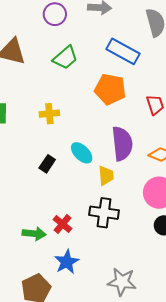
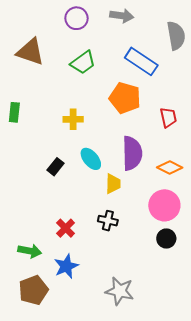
yellow cross: (49, 114) -> (73, 119), moved
black cross: (104, 213) -> (108, 221), size x0.7
green arrow: (34, 234) -> (30, 251), moved

